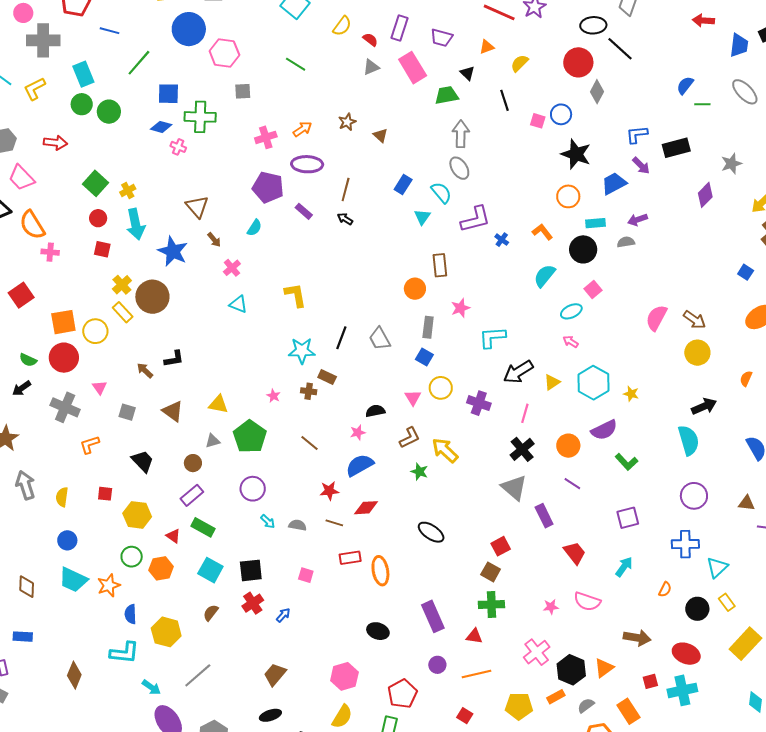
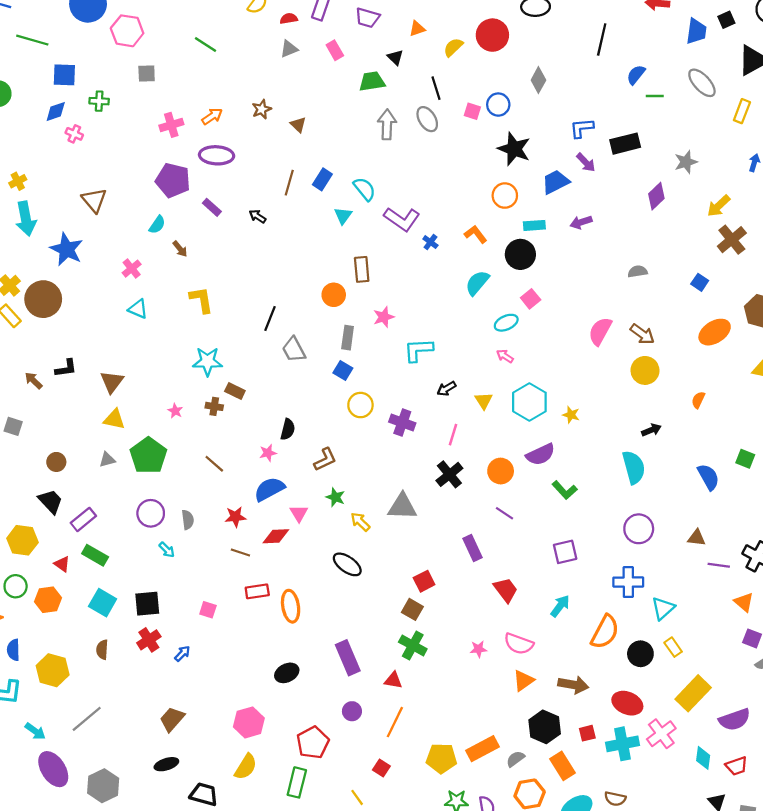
red semicircle: (370, 40) -> (289, 19), turned -49
black line: (620, 49) -> (602, 39), moved, turned 60
red circle: (578, 62) -> (492, 35), moved
green line: (139, 63) -> (32, 40), turned 64
pink rectangle: (413, 68) -> (335, 50), size x0.6
green cross: (200, 117) -> (99, 101), size x0.6
blue diamond: (161, 127) -> (56, 112), turned -35
gray ellipse: (459, 168) -> (427, 119), moved
brown line: (346, 190) -> (289, 183), moved
purple L-shape: (476, 219) -> (402, 219), turned 48
brown arrow: (214, 240) -> (180, 249), moved
gray semicircle: (626, 242) -> (638, 271), moved
black line: (341, 338) -> (270, 318), moved
black arrow: (518, 372) -> (446, 389), size x0.6
yellow triangle: (552, 382) -> (484, 401), turned -30
pink triangle: (413, 398) -> (299, 513), moved
black arrow: (704, 406) -> (651, 430), size x0.7
brown triangle: (173, 411) -> (112, 382), moved, turned 30
black semicircle: (375, 411) -> (288, 429), turned 114
yellow arrow: (445, 450) -> (360, 522), moved, size x0.7
black trapezoid: (143, 461) -> (51, 501), moved
brown circle: (193, 463) -> (56, 462), moved
gray triangle: (514, 488) -> (402, 507), moved, turned -40
gray semicircle: (298, 525) -> (188, 520), moved, turned 72
orange semicircle: (665, 589) -> (605, 632), size x2.0
green cross: (491, 604) -> (413, 645), turned 30
brown semicircle: (211, 613) -> (102, 650), turned -36
black ellipse: (378, 631) -> (287, 673), turned -45
pink cross: (537, 652) -> (661, 734), moved
orange triangle: (604, 668) -> (524, 681), moved
black hexagon: (571, 670) -> (545, 727), moved
orange line: (476, 674) -> (395, 722), turned -52
orange rectangle: (556, 697) -> (482, 749), size x1.6

